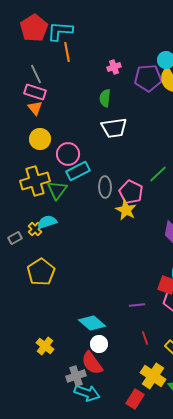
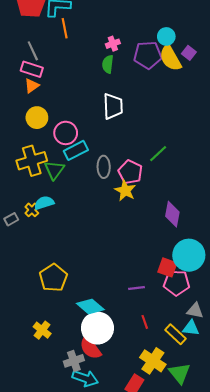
green semicircle: (105, 98) -> (108, 64), moved
orange triangle: (35, 108) -> (32, 86), turned 35
white trapezoid: (114, 128) -> (113, 106), turned -84
yellow pentagon: (41, 272) -> (53, 278), moved
white circle: (99, 344) -> (97, 328), size x1.8

